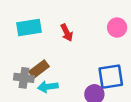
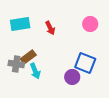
blue square: (111, 77) -> (85, 63), turned 30
cyan arrow: (48, 87) -> (35, 71), turned -105

